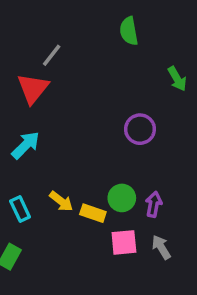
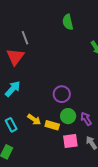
gray line: (52, 55) -> (25, 38), turned -56
purple circle: (140, 129) -> (62, 94), moved
purple arrow: (154, 204) -> (86, 119), turned -40

